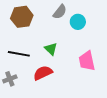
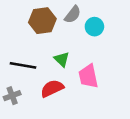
brown hexagon: (22, 17) -> (42, 21), moved
pink trapezoid: (87, 61) -> (88, 76), moved

